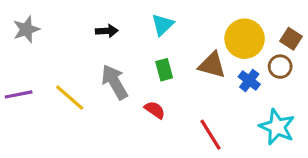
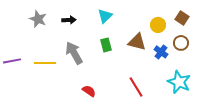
gray star: (26, 29) -> (38, 19), moved, turned -30
yellow circle: (245, 39) -> (158, 25), size x0.6
brown square: (291, 39) -> (182, 18), moved
yellow line: (70, 98) -> (45, 63), turned -40
red semicircle: (155, 110) -> (89, 91), moved

